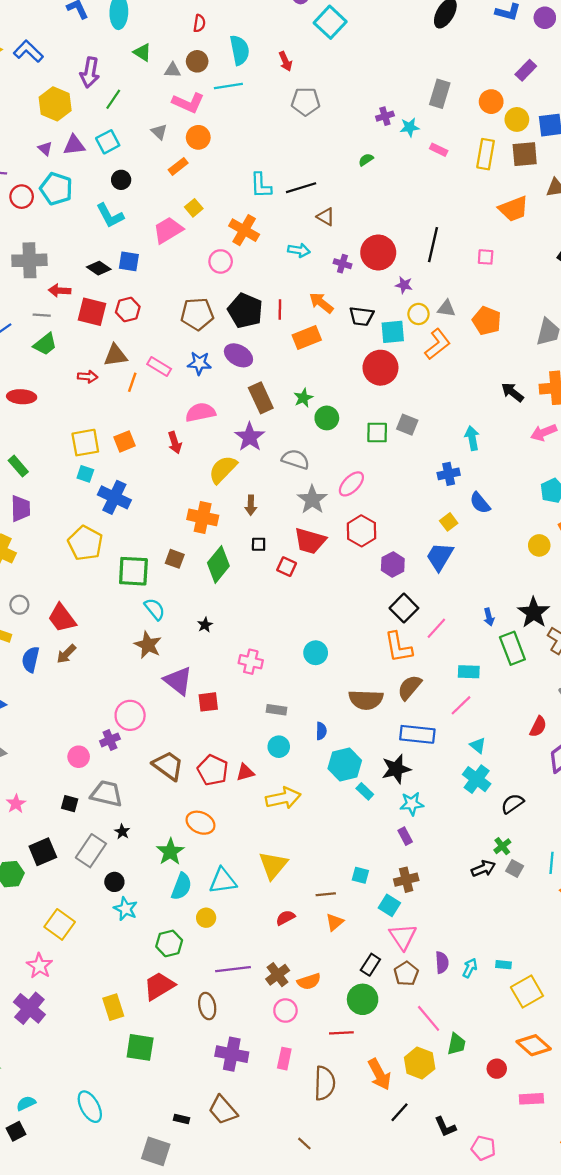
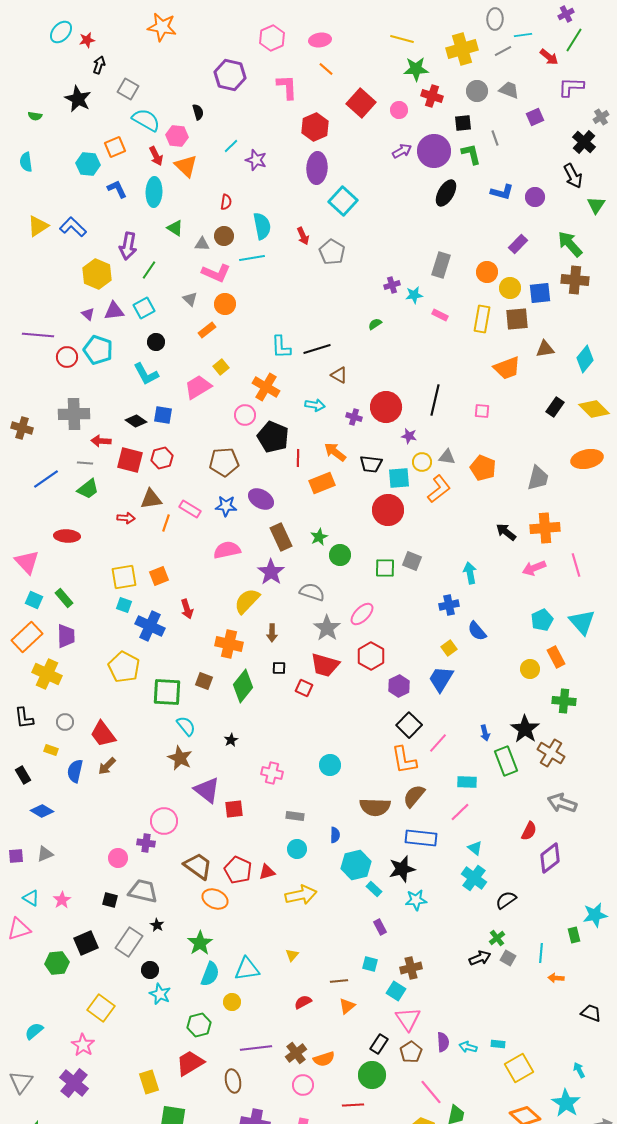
gray pentagon: (306, 102) -> (332, 252), moved, turned 30
black pentagon: (245, 311) -> (273, 437), moved
red arrow: (175, 443) -> (187, 609), moved
purple cross: (110, 740) -> (146, 843), turned 30
orange ellipse: (200, 823) -> (215, 899), moved
purple rectangle: (405, 836) -> (380, 927), moved
yellow triangle: (273, 865) -> (292, 955), size x0.5
cyan arrow: (470, 968) -> (468, 1047), turned -102

